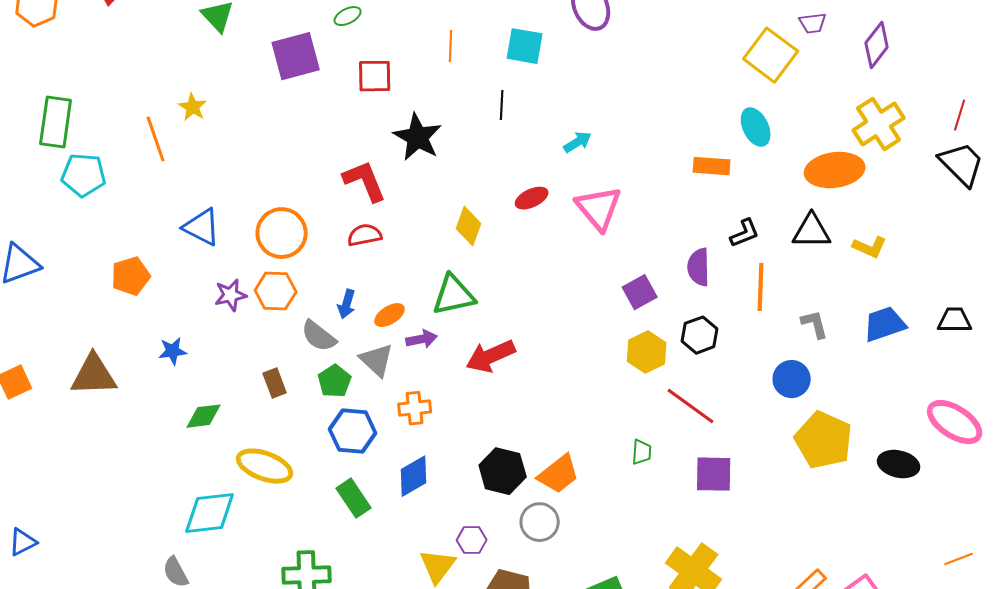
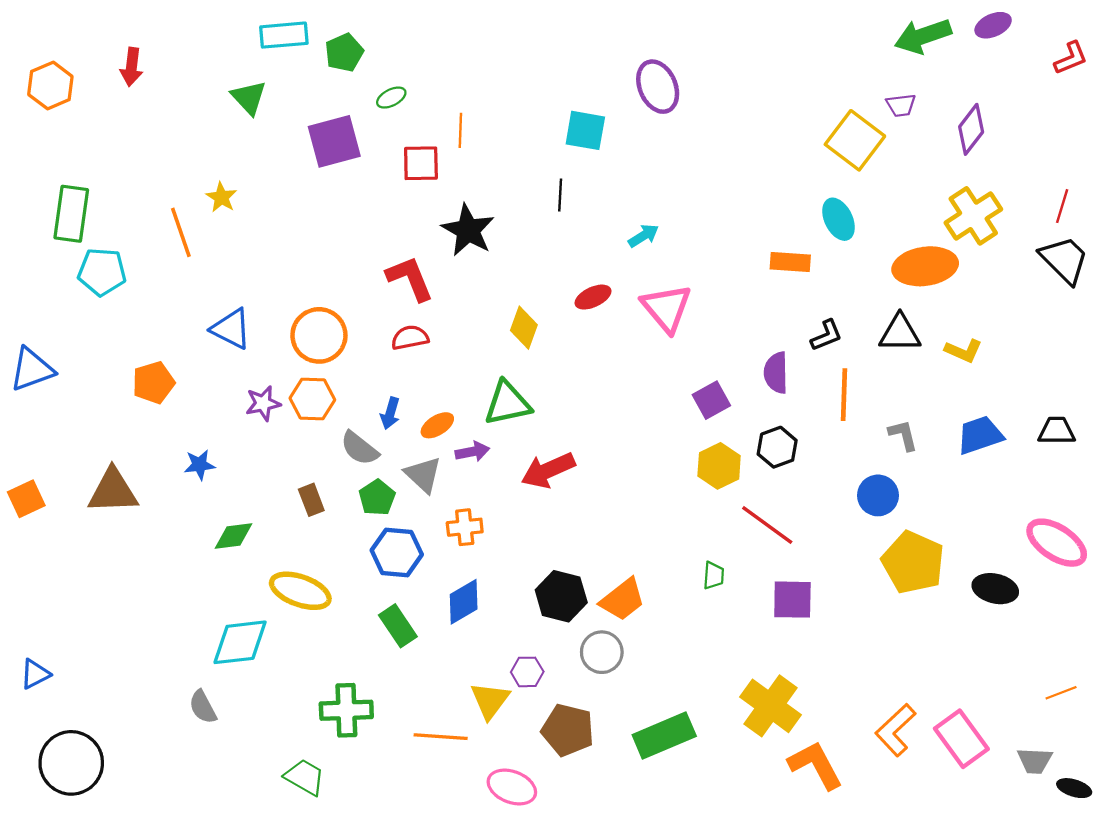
orange line: (451, 46) -> (460, 130), moved

